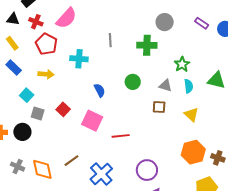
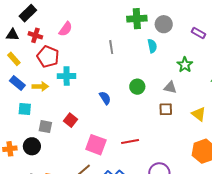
pink semicircle: (66, 18) -> (66, 29), size x0.7
purple rectangle: (202, 23) -> (199, 33), moved
green cross: (147, 45) -> (137, 19), moved
cyan cross: (79, 59) -> (67, 76), moved
yellow arrow: (46, 74) -> (40, 86), moved
cyan semicircle: (189, 86) -> (152, 46), moved
cyan square: (27, 95) -> (25, 109), moved, turned -32
pink square: (92, 121) -> (96, 145), moved

